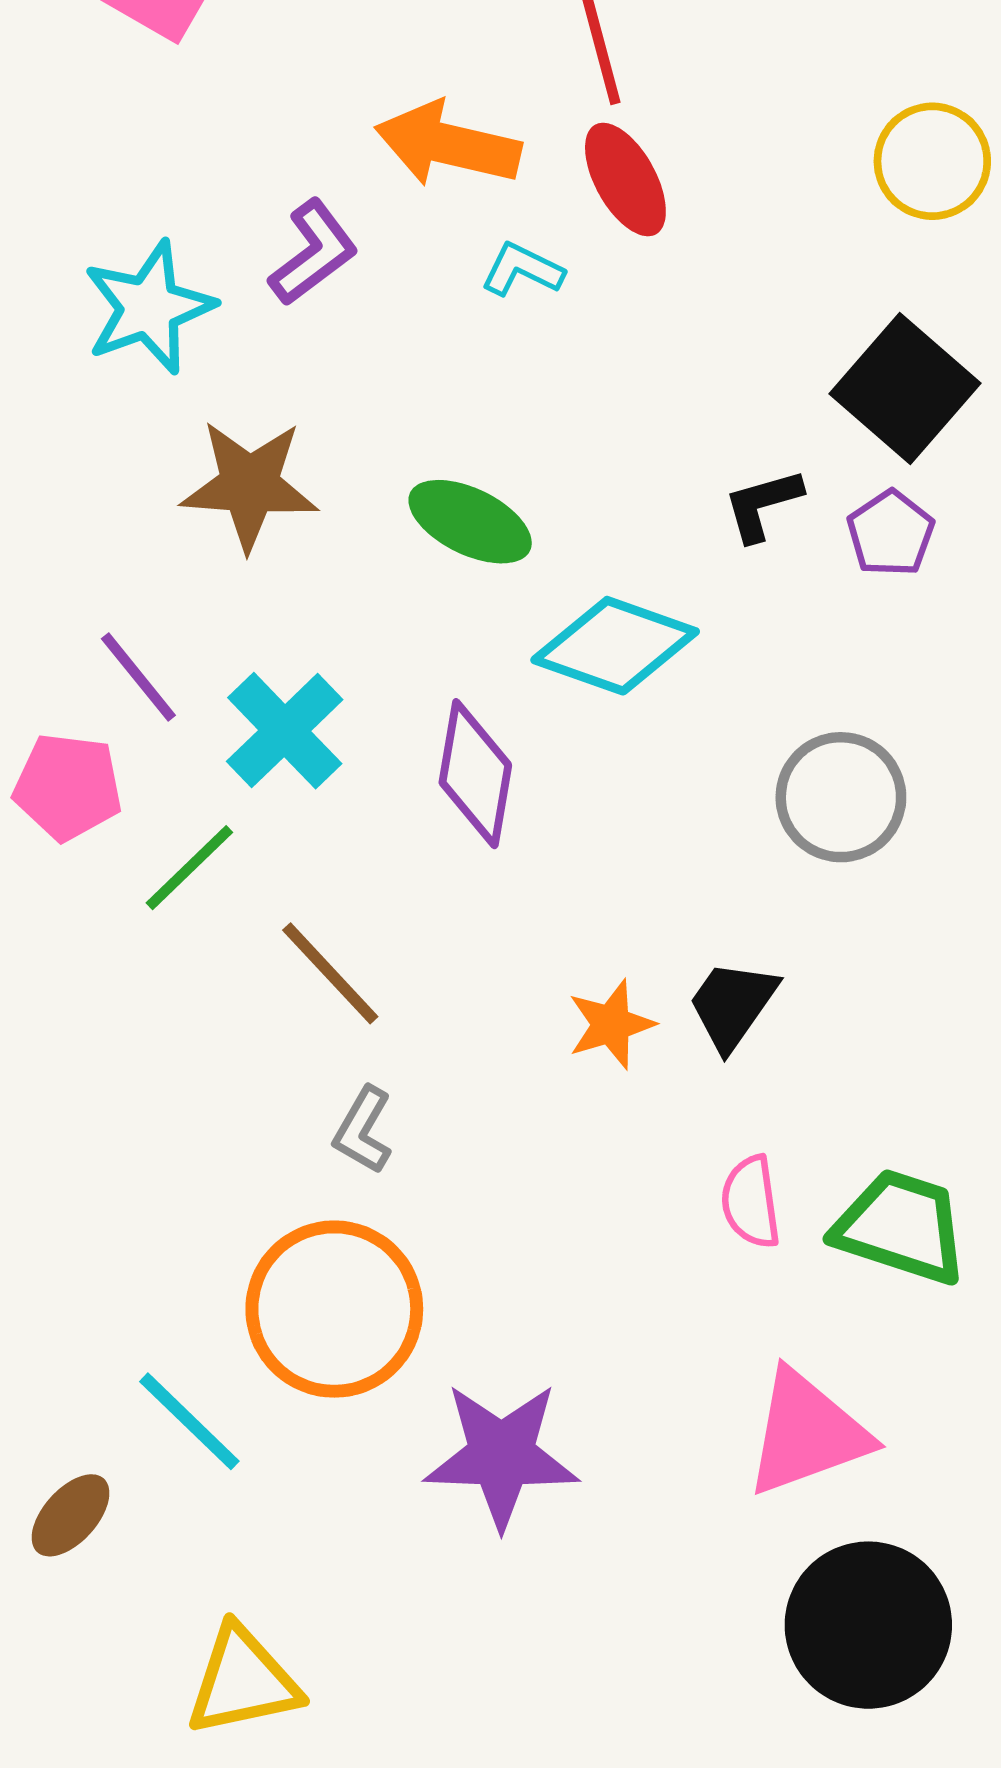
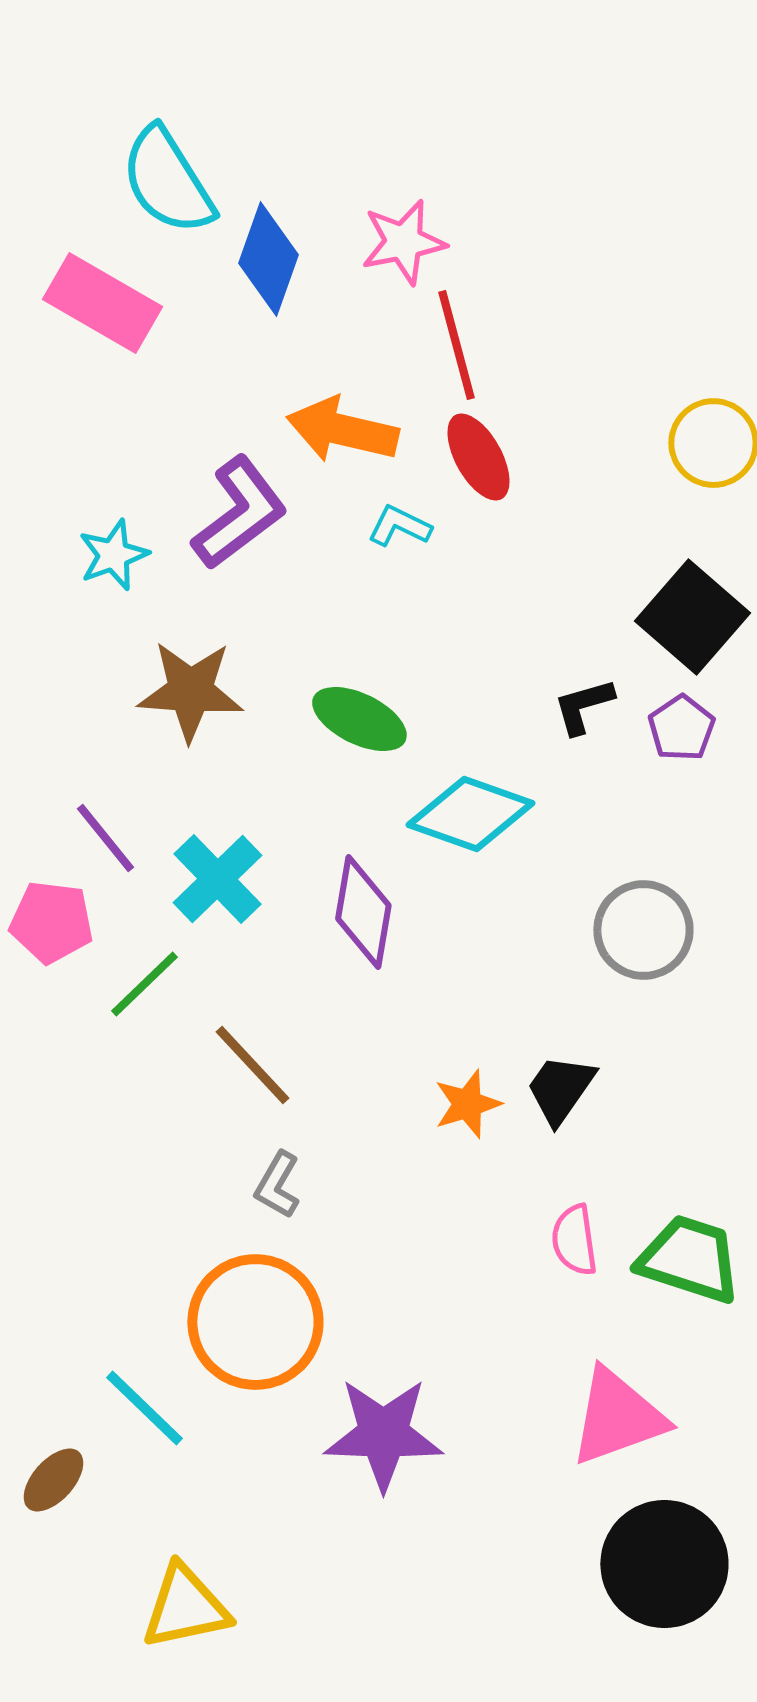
purple L-shape: (313, 253) -> (239, 513), size x1.4
cyan star: (149, 308) -> (113, 555), size x0.7

